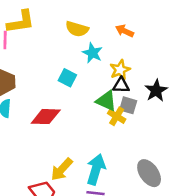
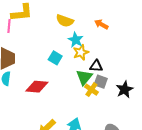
yellow star: (120, 70) -> (81, 52), moved
black star: (156, 91) -> (125, 89), moved
green triangle: (106, 101) -> (84, 77), turned 42

